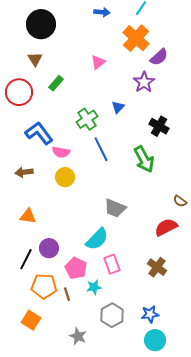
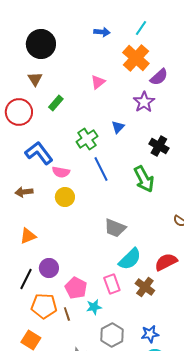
orange triangle: (28, 216) -> (28, 236), turned -30
red semicircle: (166, 227) -> (166, 262), moved
cyan semicircle: (97, 239) -> (130, 259), moved
brown cross: (157, 267) -> (145, 287), moved

